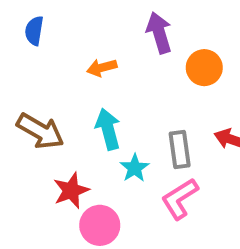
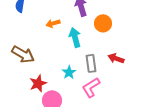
cyan arrow: (108, 129) -> (75, 37), moved

